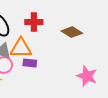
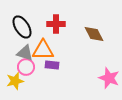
brown diamond: (72, 32) -> (94, 34), turned 30

